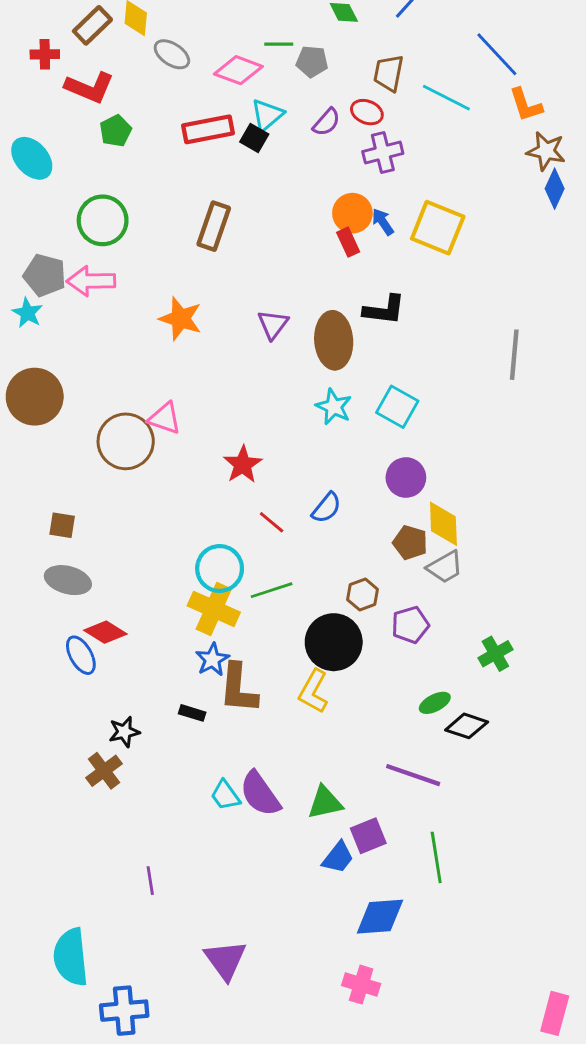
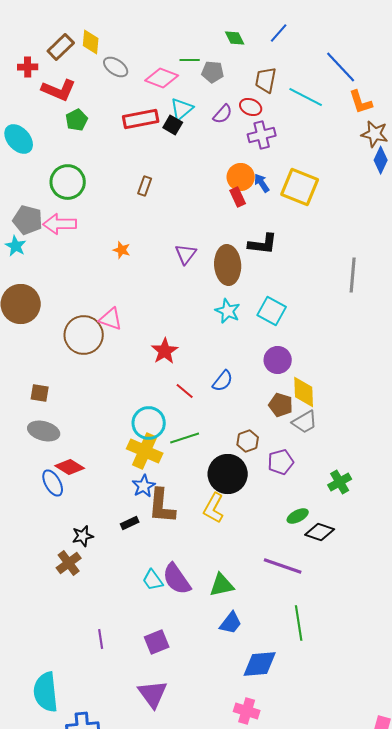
brown rectangle: (214, 226) -> (145, 186), size x0.6
orange star: (181, 319) -> (122, 250), size x0.6
black rectangle: (192, 713) -> (130, 523), turned -42
purple square: (368, 836) -> (157, 642), moved

